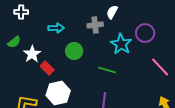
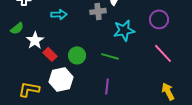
purple circle: (145, 33) -> (159, 19), moved
cyan star: (121, 44) -> (124, 30), turned 30
green circle: (74, 51) -> (77, 55), moved

